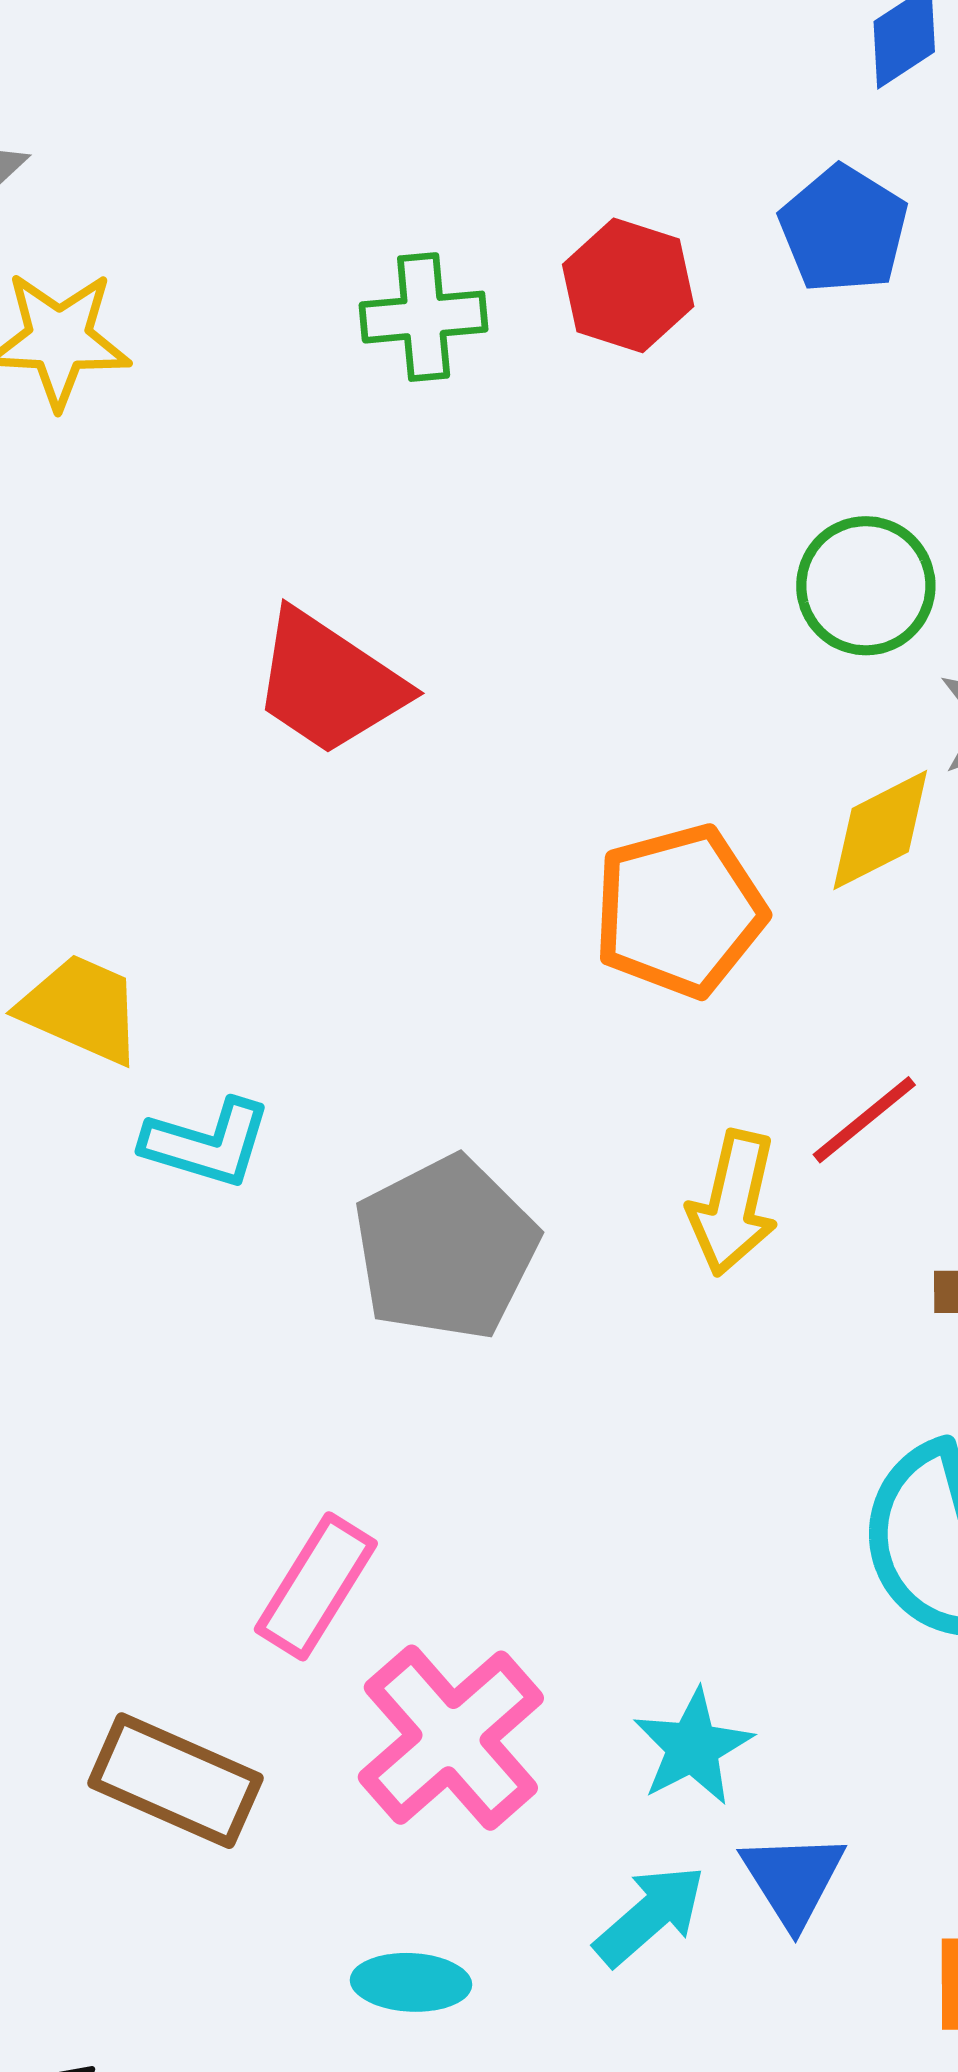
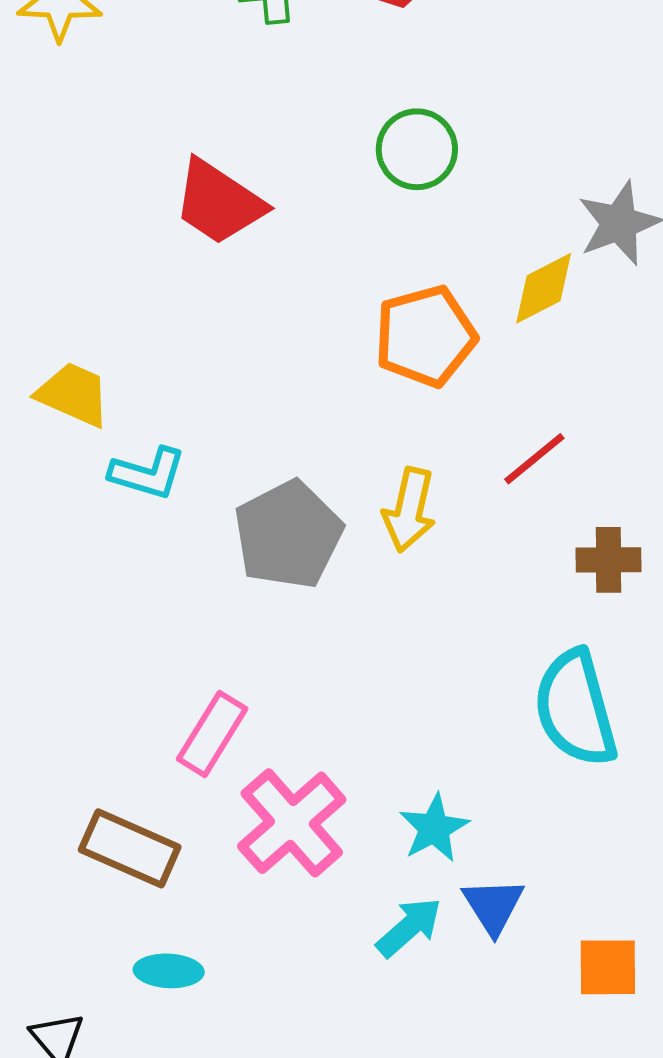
green circle: (866, 586) -> (417, 149), moved
yellow arrow: (733, 1203) -> (409, 510), moved
cyan ellipse: (411, 1982) -> (169, 971), moved

